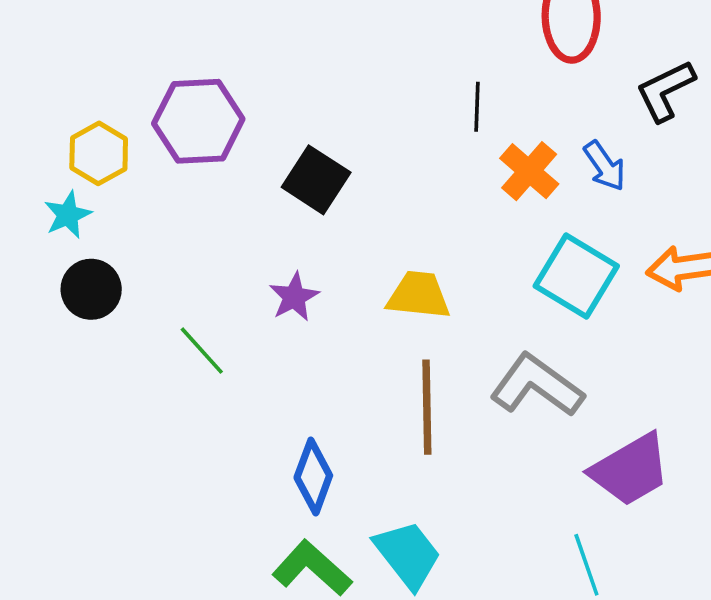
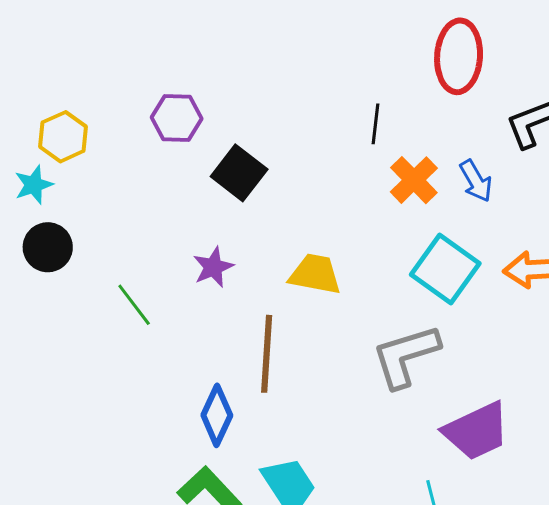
purple hexagon: (198, 121) -> (177, 118), moved, size x0.7
gray L-shape: (537, 386) -> (406, 356), turned -58
brown line: (427, 407) -> (267, 354), moved

